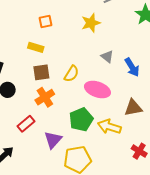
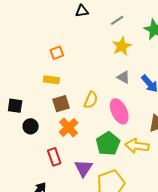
yellow star: (91, 23) -> (122, 46), moved
pink ellipse: (97, 90) -> (119, 111), turned 55
red rectangle: (26, 124) -> (54, 157), turned -60

